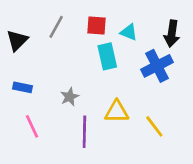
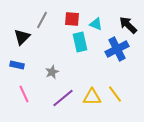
black arrow: (172, 34) -> (128, 25), turned 126
black triangle: (17, 40) -> (22, 37), moved
yellow triangle: (117, 112) -> (92, 97), moved
purple line: (84, 132) -> (63, 98), turned 50

